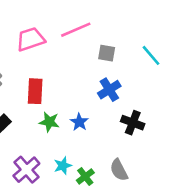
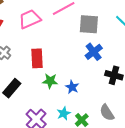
gray square: (107, 53) -> (89, 24), size x1.5
blue star: (79, 122) -> (72, 87), moved

